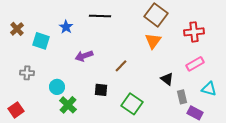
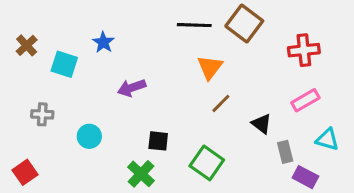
black line: (100, 16) -> (194, 25), moved
orange triangle: (153, 41) -> (210, 67), moved
brown line: (121, 66) -> (221, 103), moved
green cross: (68, 105) -> (141, 174), moved

